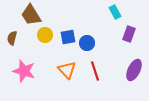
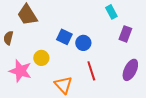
yellow circle: (45, 35) -> (41, 58), moved
blue square: (68, 37) -> (64, 37), turned 35
orange triangle: (67, 70) -> (63, 85), moved

